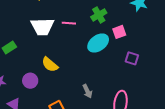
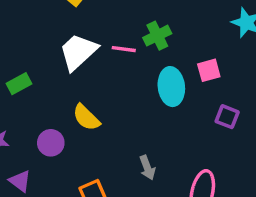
green cross: (99, 15) -> (157, 36), moved
white trapezoid: (42, 27) -> (78, 52), turned 135
cyan ellipse: (98, 43) -> (171, 87), turned -65

